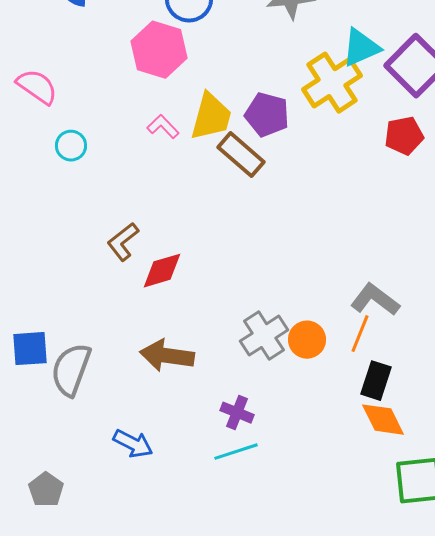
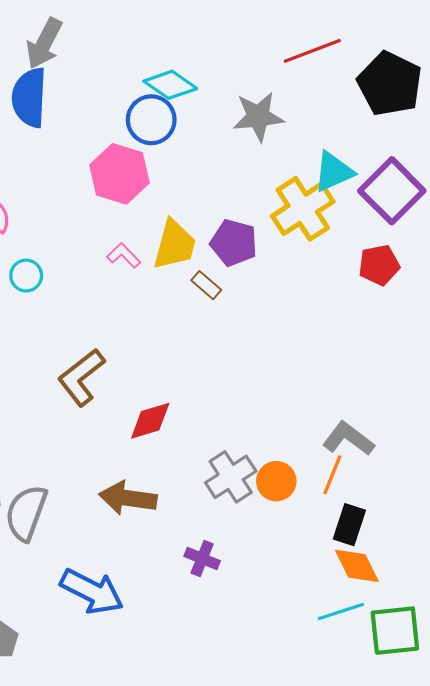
brown rectangle: (241, 155) -> (206, 285), size x0.6
brown L-shape: (123, 242) -> (81, 377), size x1.4
red diamond: (162, 271) -> (150, 421), moved
blue arrow: (133, 444) -> (92, 591), size x1.5
cyan line: (236, 452) -> (341, 612), moved

